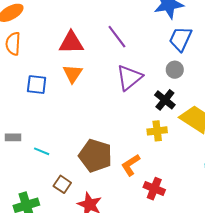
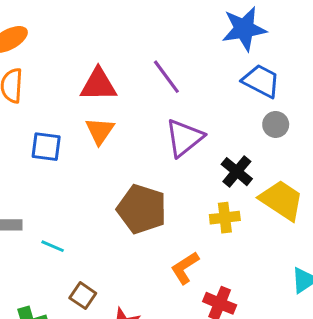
blue trapezoid: (181, 39) -> (261, 81), turned 92
gray circle: (175, 70) -> (276, 124), moved
brown pentagon: (95, 156) -> (142, 209), moved

